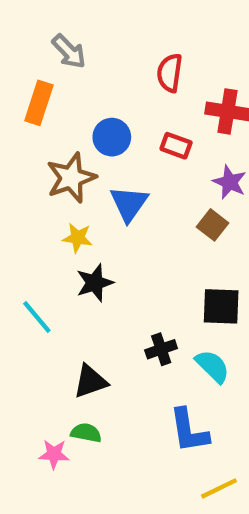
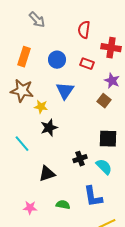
orange rectangle: (39, 103) -> (24, 57), moved
brown star: (71, 178) -> (22, 91), moved, turned 30
green semicircle: (86, 433) -> (63, 205), moved

